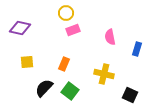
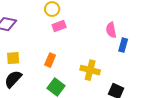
pink semicircle: (110, 37) -> (111, 30), moved
black semicircle: (44, 88) -> (13, 79), moved

